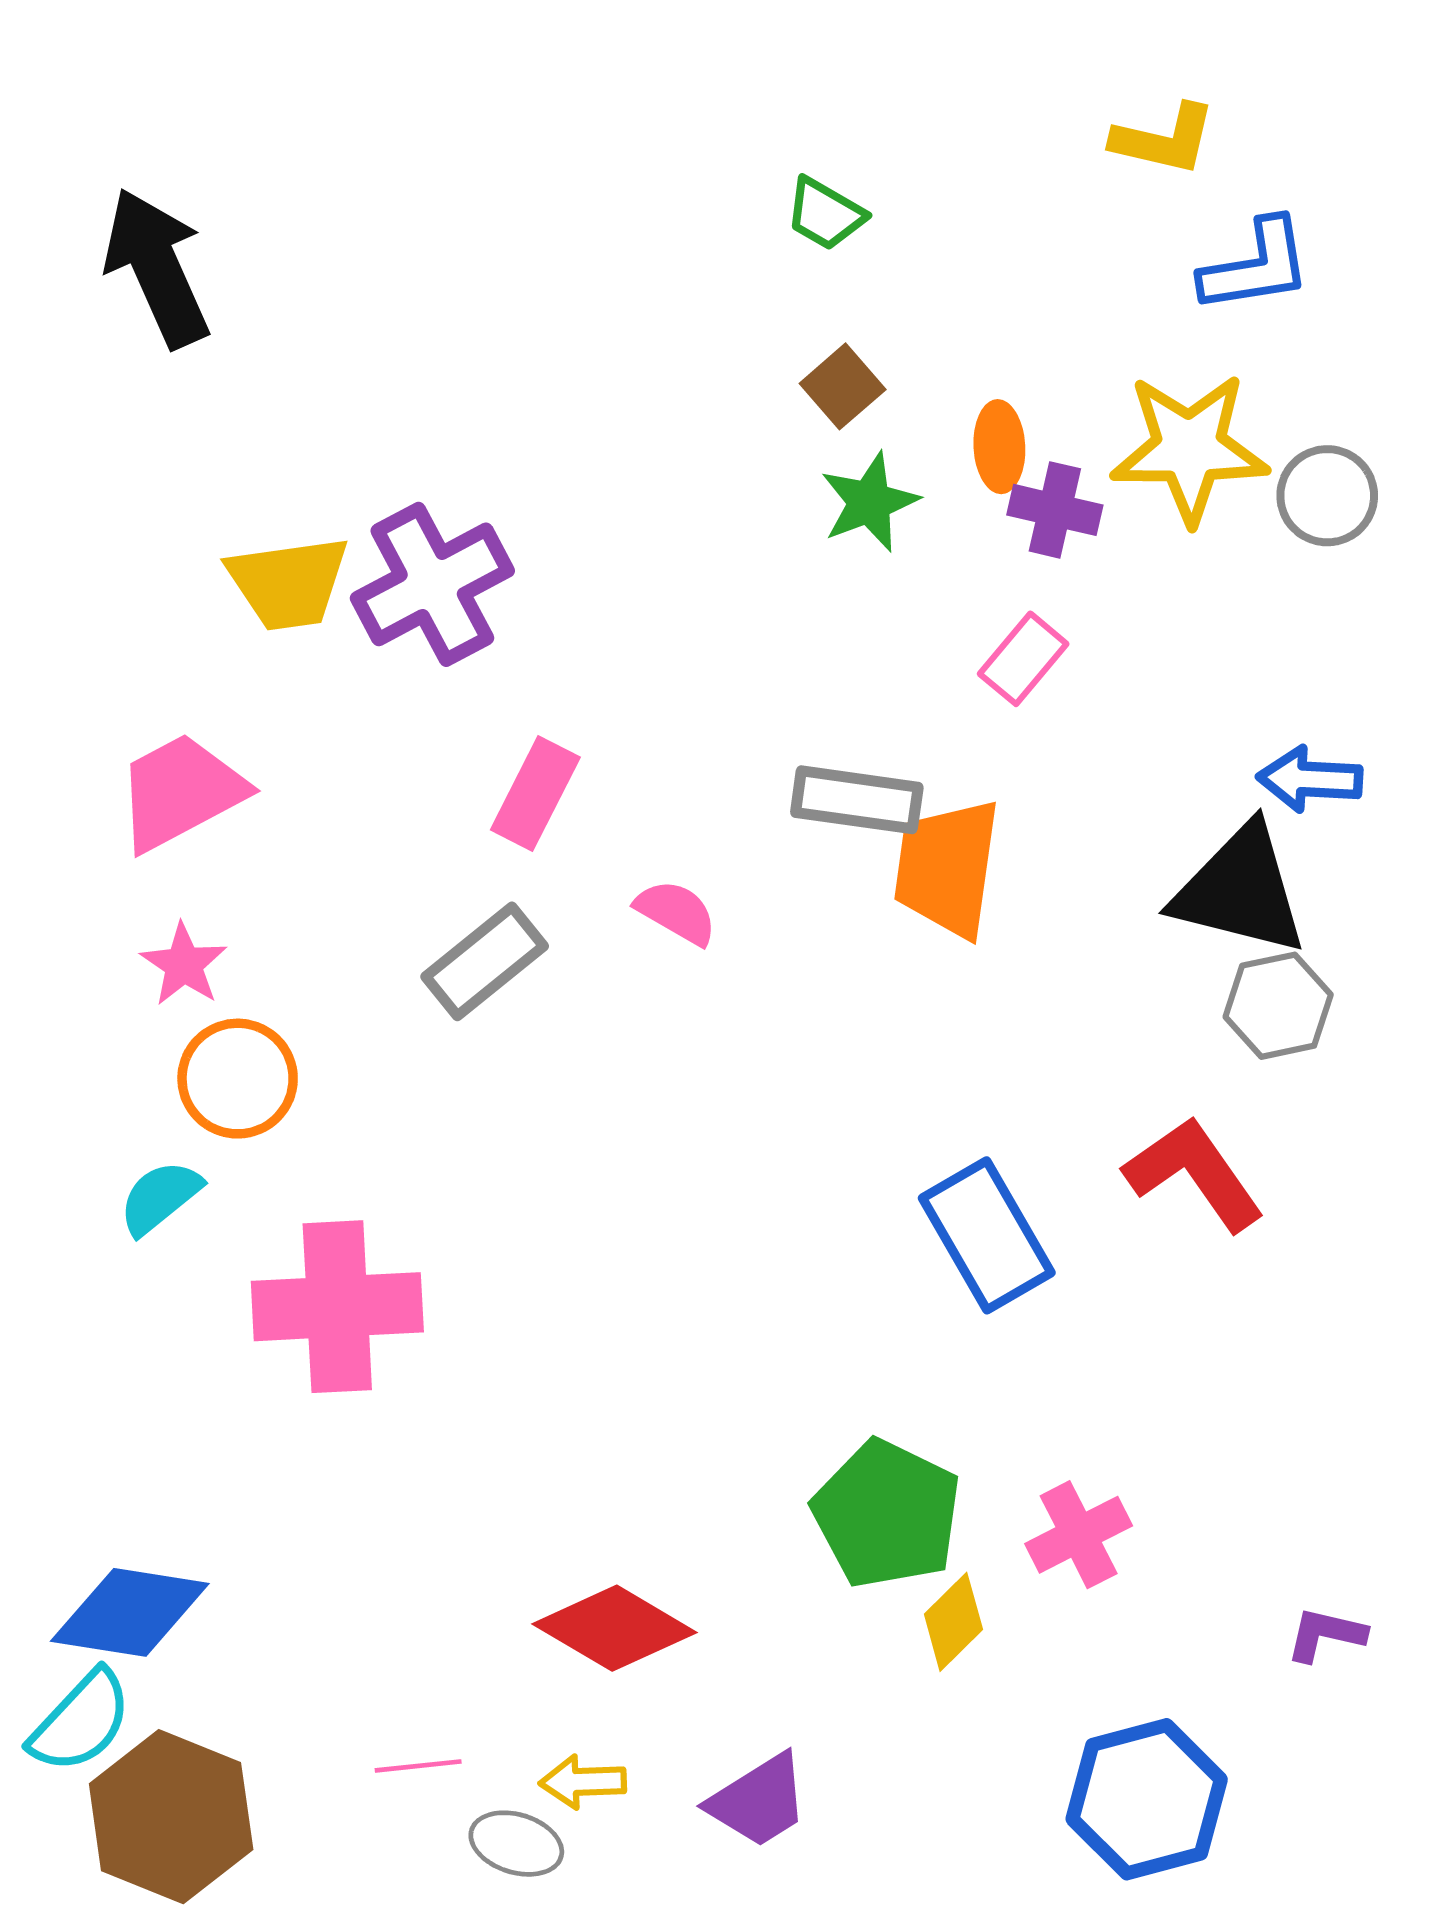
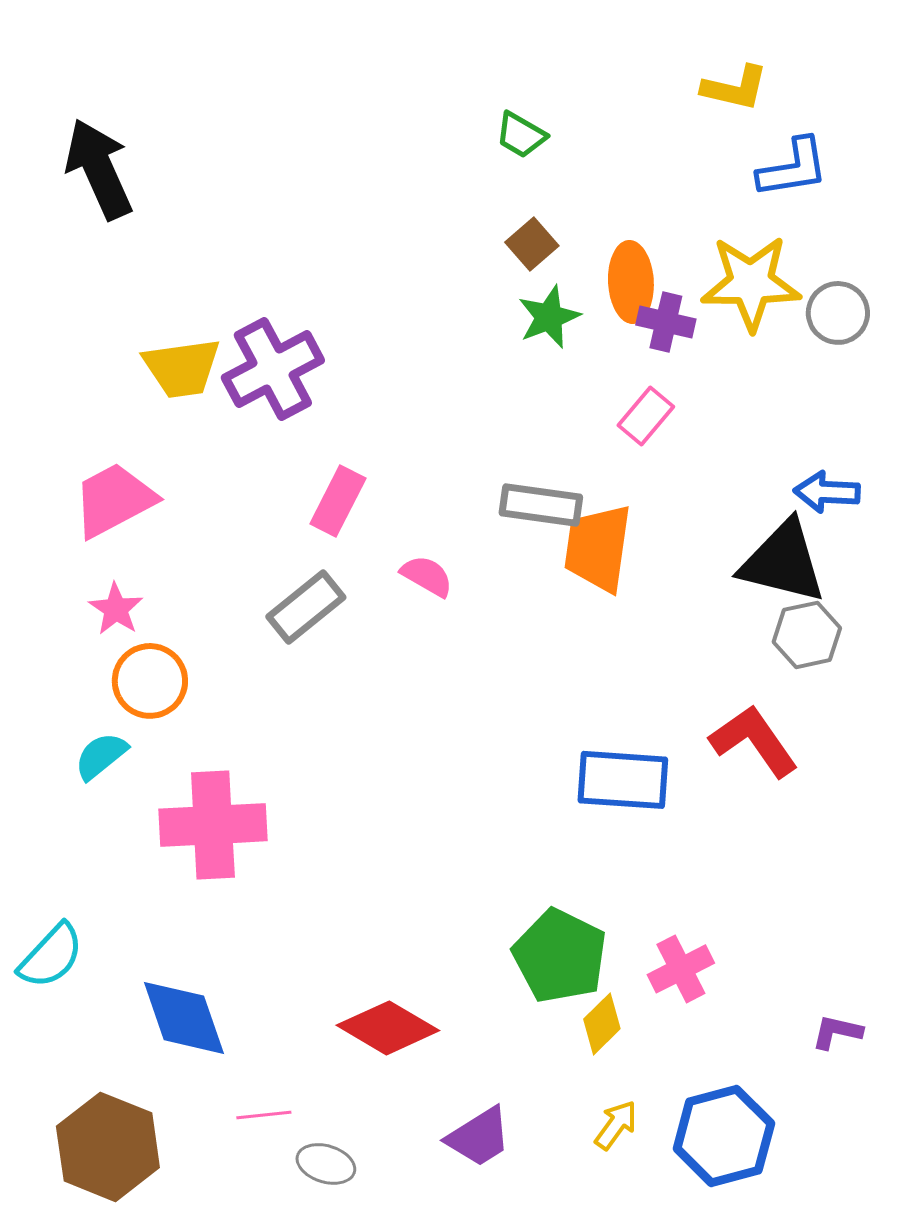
orange ellipse: (999, 447) -> (631, 282), size x1.4
blue rectangle: (987, 1235) -> (623, 780), turned -56
blue diamond: (130, 1612) -> (184, 1018), moved, turned 62
cyan semicircle: (81, 1722) -> (51, 956), moved
yellow arrow: (583, 1782) -> (616, 1125), moved, turned 128

